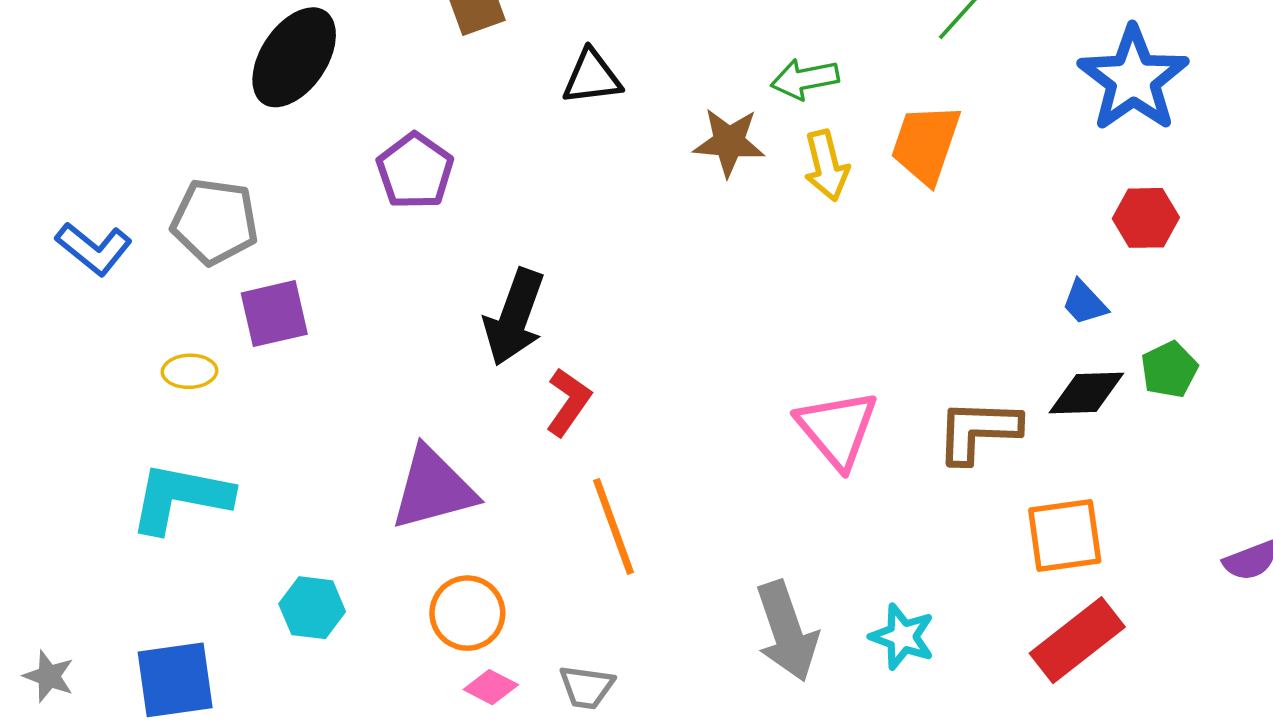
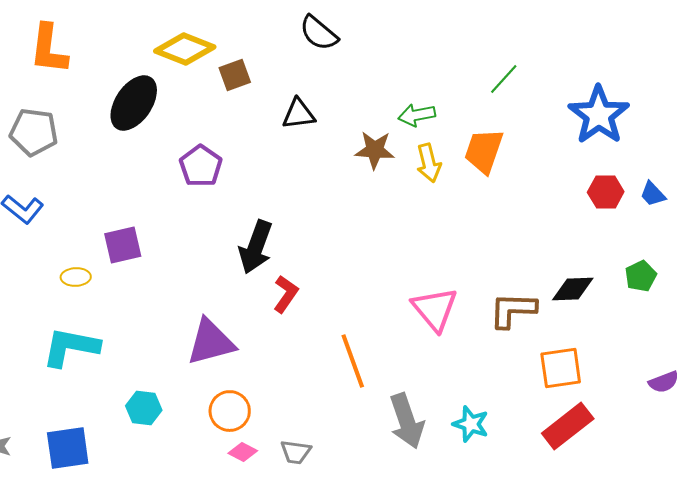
gray pentagon: (215, 222) -> (34, 132), moved
blue trapezoid: (1085, 303) -> (653, 194), moved
green pentagon: (1169, 369) -> (641, 276), moved
orange line: (614, 526) -> (353, 361), moved

